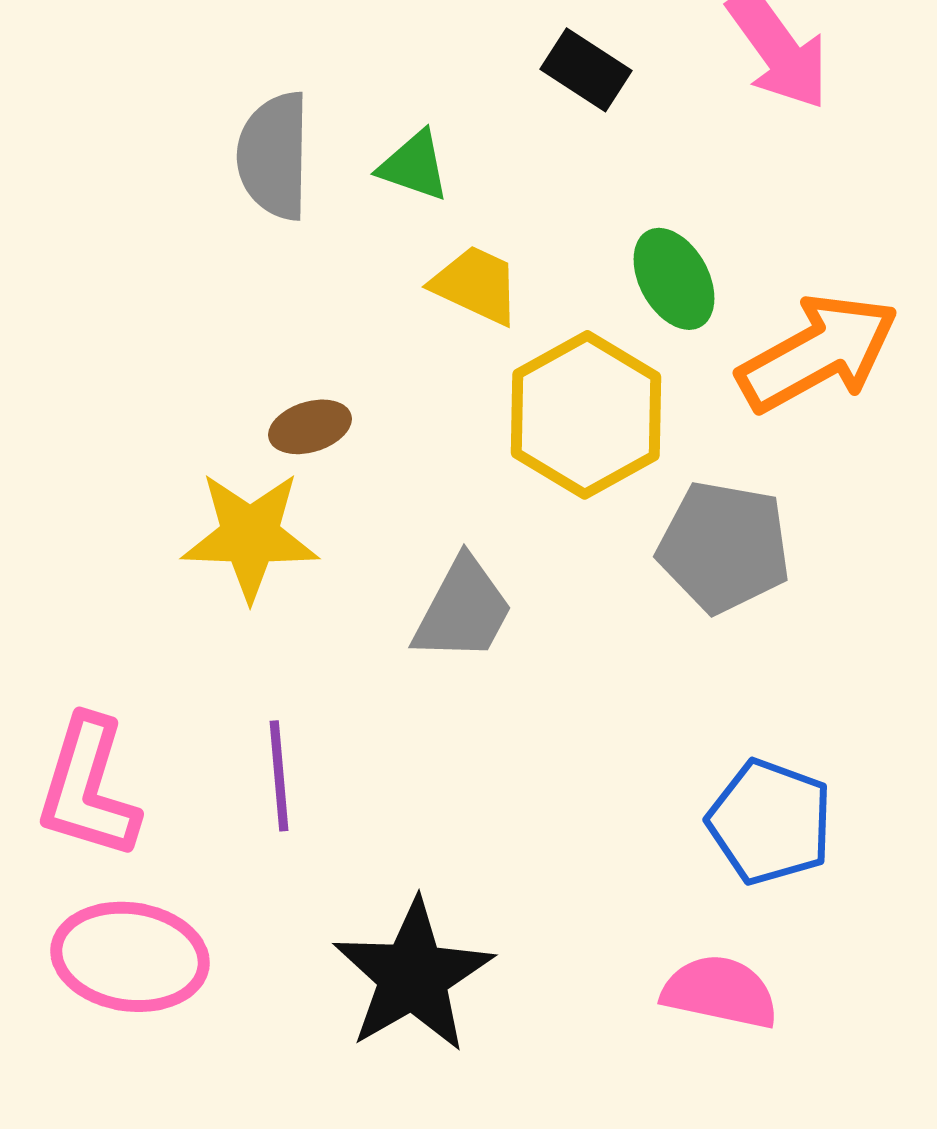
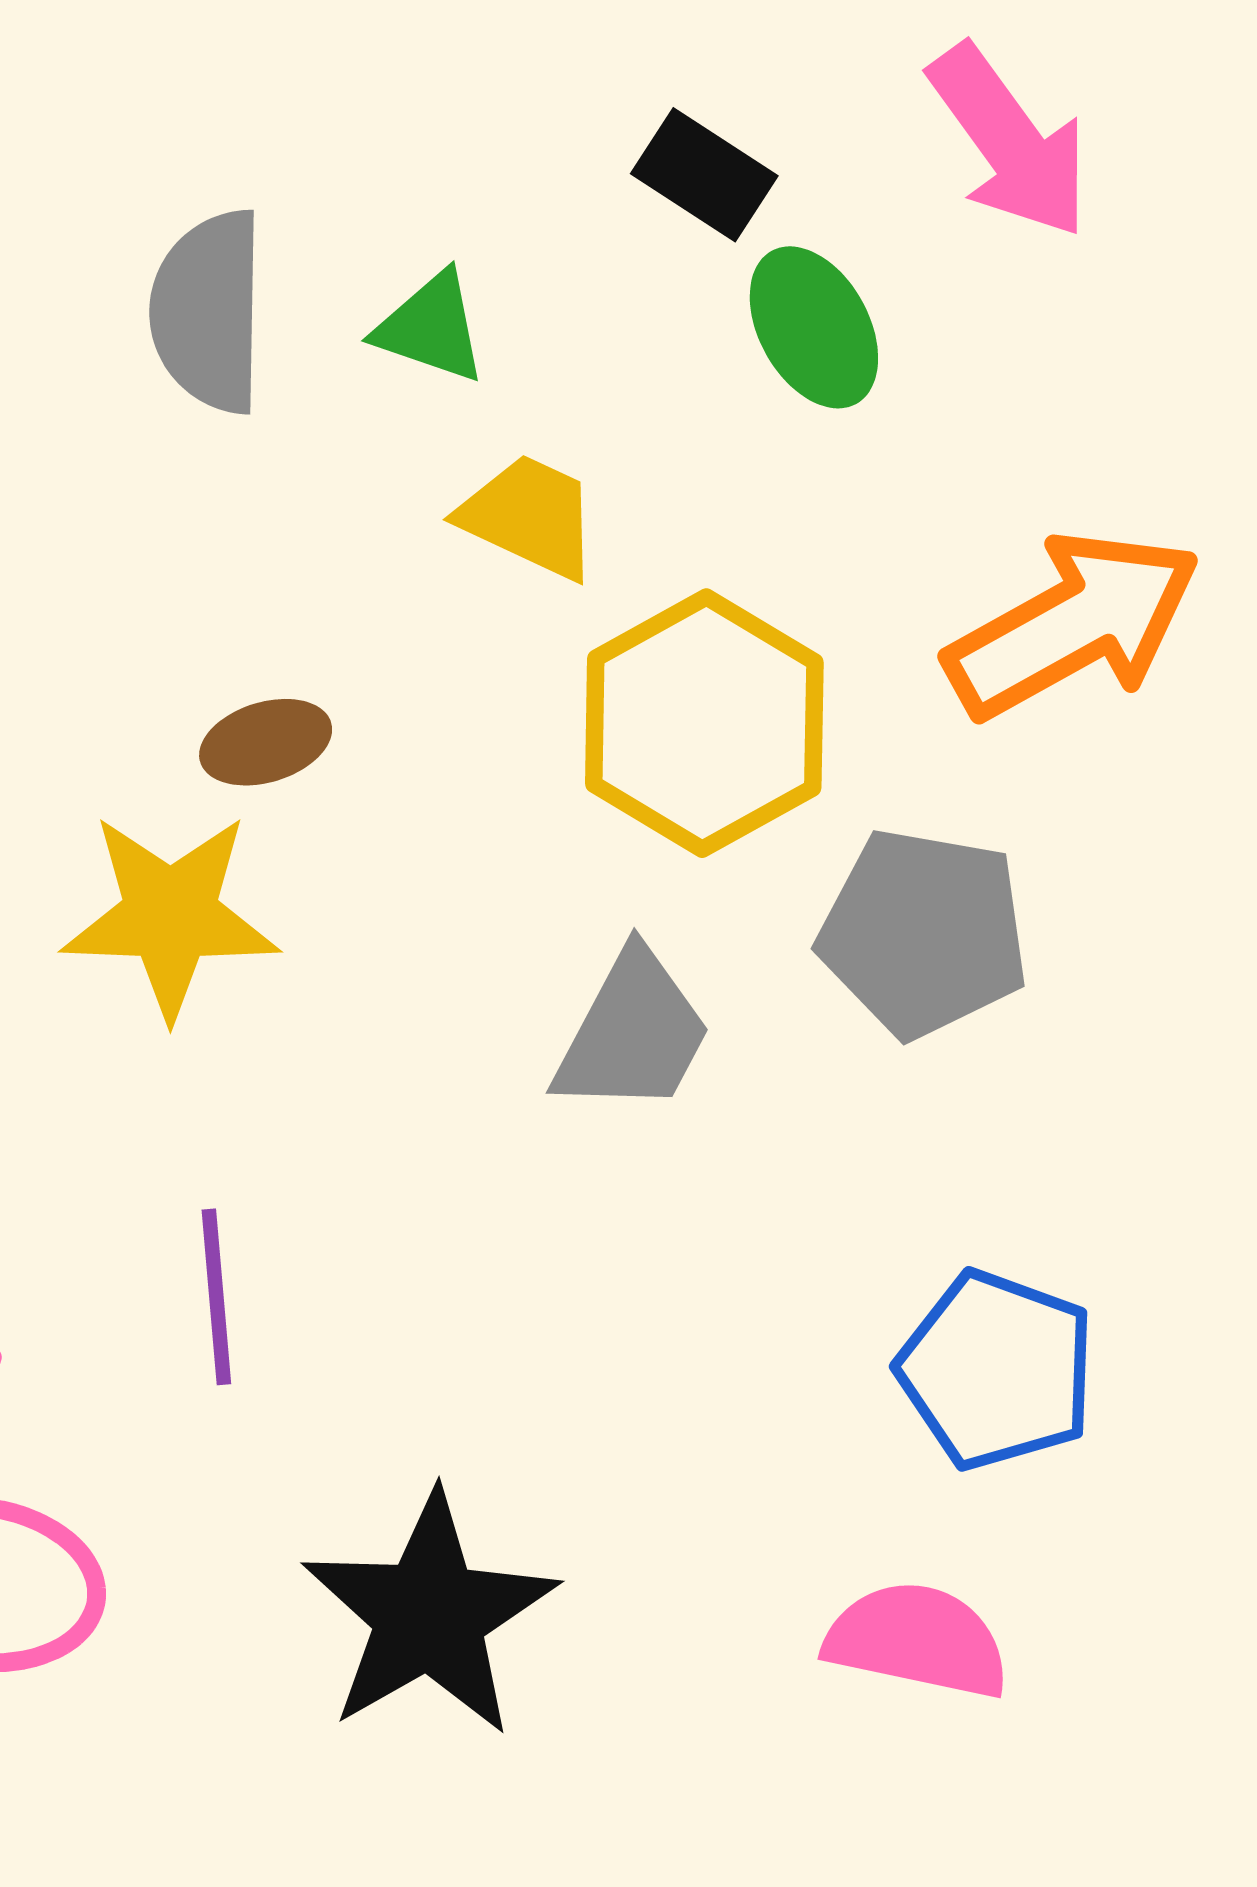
green ellipse: (674, 279) -> (814, 327), moved
gray trapezoid: (463, 610) -> (633, 1033), moved

